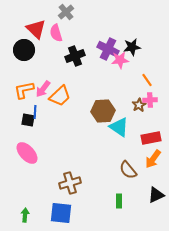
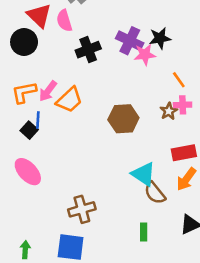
black square: (28, 120) -> (29, 130), turned 32
cyan triangle: (119, 127) -> (144, 174), moved

